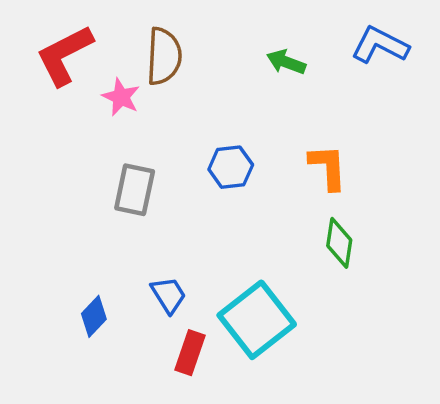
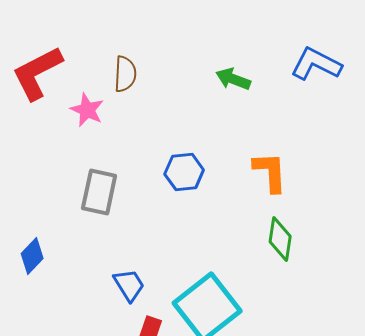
brown semicircle: (164, 56) -> (125, 74), size x0.7
blue diamond: (94, 316) -> (32, 256), moved

